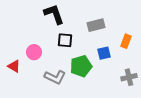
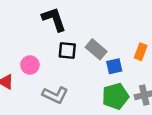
gray rectangle: (96, 25) -> (96, 49), moved, turned 54
green pentagon: (81, 66) -> (115, 96), moved

